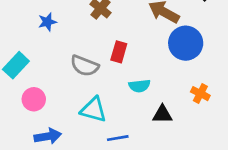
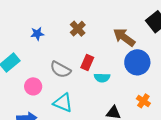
cyan semicircle: (139, 86) -> (102, 78), moved
pink circle: (34, 99) -> (33, 86), moved

